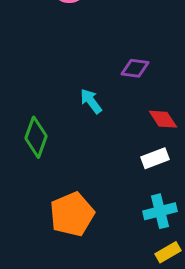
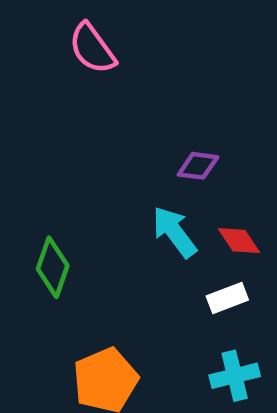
cyan arrow: (91, 101) -> (174, 232), moved, size x1.4

